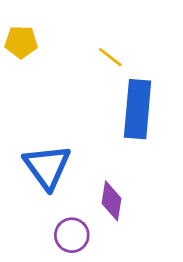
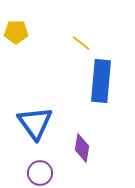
purple circle: (72, 235) -> (40, 173), moved

